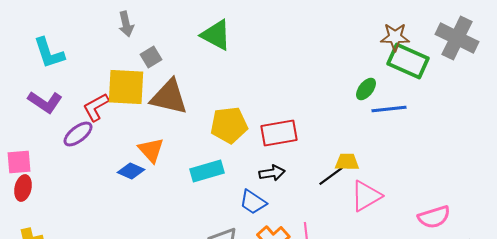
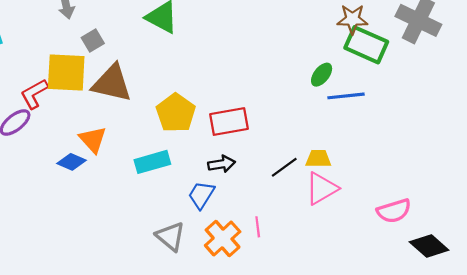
yellow pentagon: (229, 125) -> (176, 113), turned -30
yellow trapezoid: (347, 162) -> (318, 159), moved
blue trapezoid: (253, 202) -> (201, 195), turned 88

